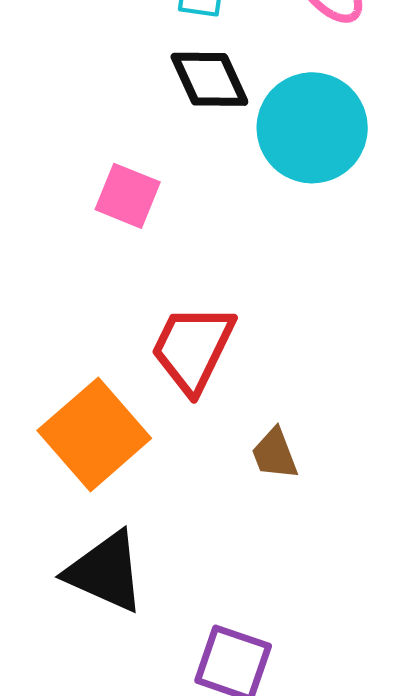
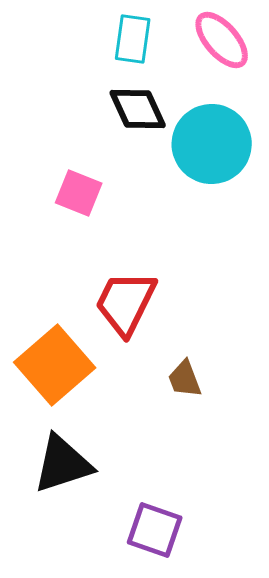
black triangle: (105, 572) -> (63, 464), turned -42

